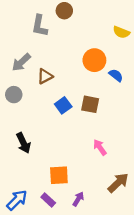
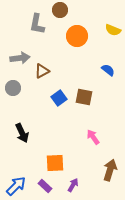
orange circle: (94, 60) -> (77, 36), moved
gray arrow: (21, 62) -> (20, 58), turned -144
brown arrow: (118, 183) -> (110, 170), turned -30

